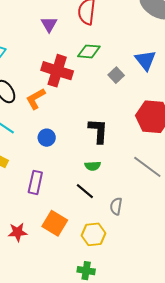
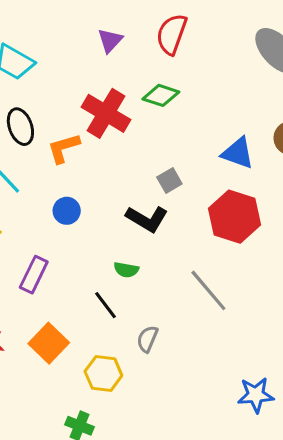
blue triangle: (146, 60) -> (238, 153), moved, turned -45
gray square: (116, 75) -> (169, 180), moved
black L-shape: (98, 131) -> (147, 219), turned 104

